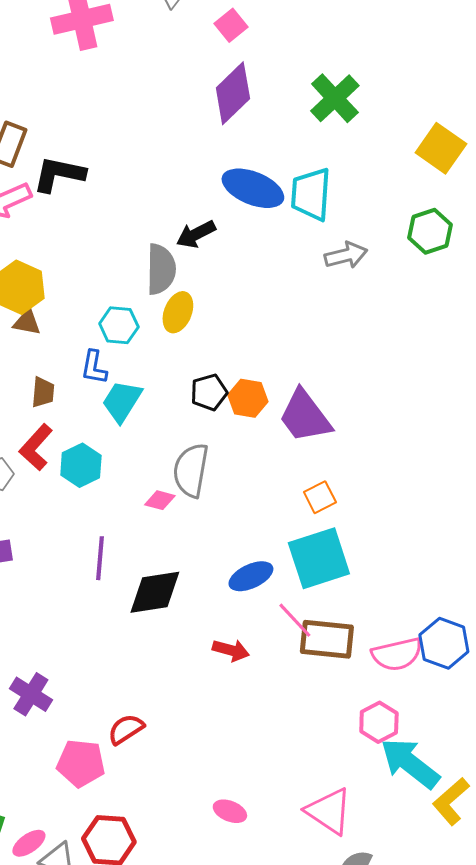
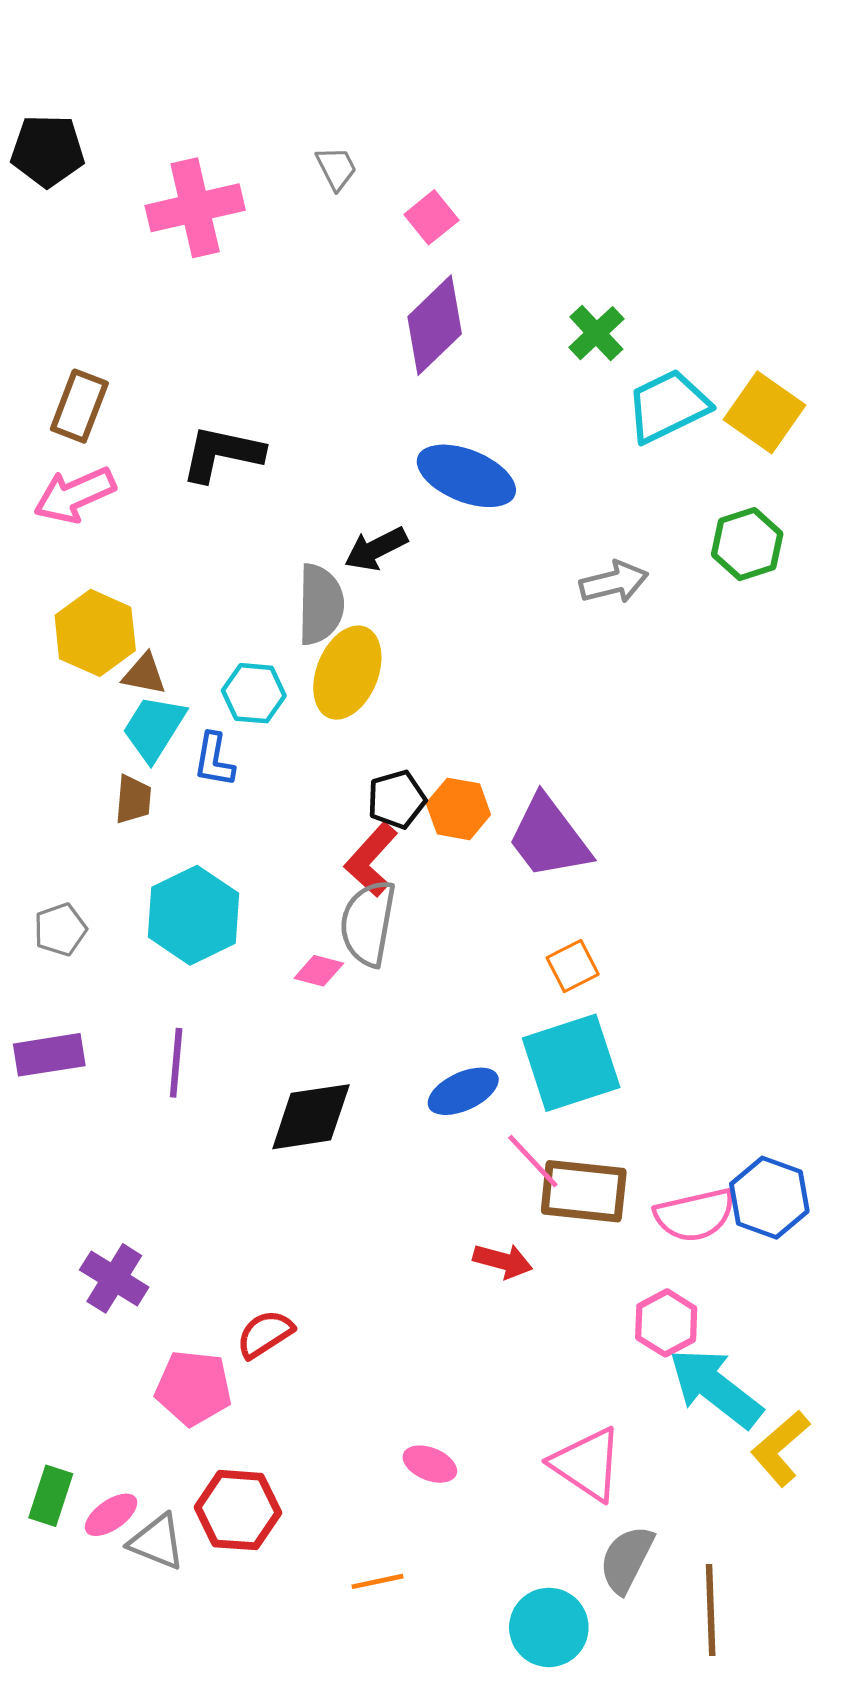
green cross: (335, 98) -> (596, 333), size x0.7
black L-shape: (59, 174) -> (222, 454), moved
cyan trapezoid: (311, 194) -> (668, 406), moved, turned 60
yellow ellipse: (178, 312) -> (347, 673), size x1.4
brown triangle: (27, 322) -> (144, 674), moved
cyan trapezoid: (122, 401) -> (154, 728), moved
red L-shape: (36, 447) -> (371, 860), moved
cyan hexagon: (81, 465) -> (194, 915), size x1.4
purple line: (100, 558) -> (176, 1063), moved
red arrow: (231, 650) -> (503, 1261), moved

